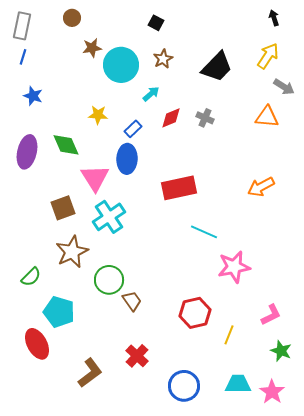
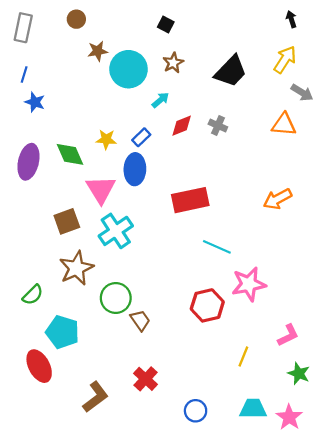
blue line: (23, 57) -> (24, 74), moved
yellow star: (98, 115) -> (106, 139), moved
red hexagon: (195, 313) -> (207, 305), moved
blue circle: (184, 386) -> (196, 411), size x0.7

